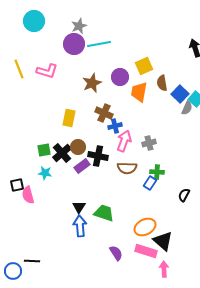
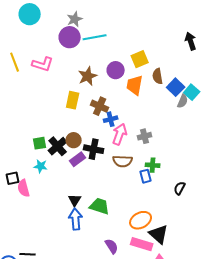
yellow rectangle: (69, 118) -> (73, 100), moved
blue rectangle: (150, 183) -> (146, 176), turned -48

